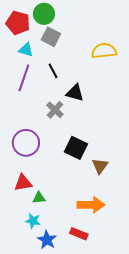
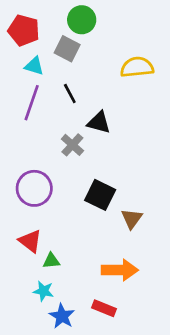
green circle: (44, 14) -> (82, 20), moved
red triangle: (23, 183) -> (30, 241), turned 48

